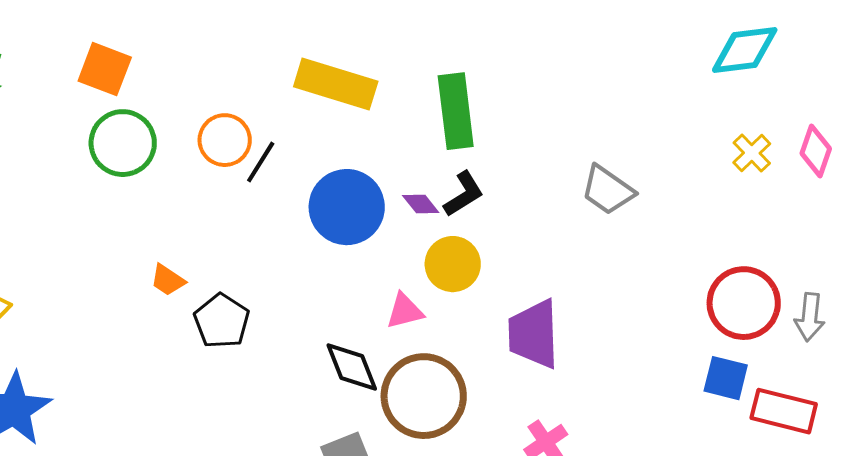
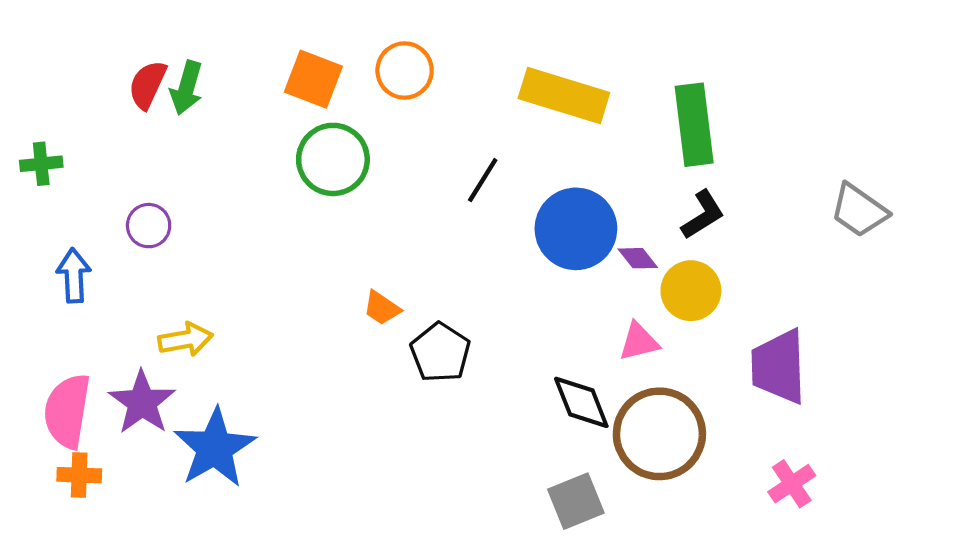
orange circle: (225, 140) -> (405, 70), moved
purple diamond: (421, 204) -> (638, 258), moved

